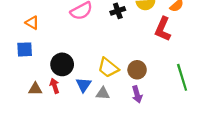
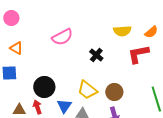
black cross: (118, 11) -> (96, 55), moved, turned -32
red L-shape: (163, 29) -> (138, 54), turned 55

